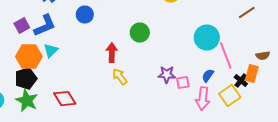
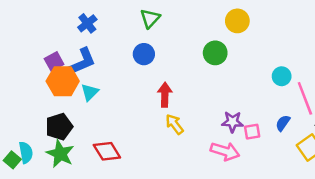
blue circle: (85, 15) -> (144, 54), moved
green circle: (140, 33) -> (215, 53), moved
cyan circle: (207, 38) -> (282, 76), size x0.6
orange hexagon: (29, 57) -> (63, 81), moved
pink arrow: (203, 99) -> (225, 151), moved, turned -80

